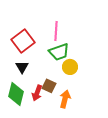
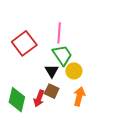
green trapezoid: (59, 52) -> (62, 55), turned -105
black triangle: (22, 67) -> (52, 71), moved
orange arrow: (65, 99) -> (79, 96), moved

